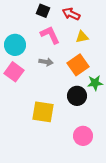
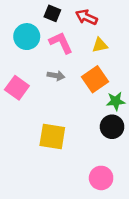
cyan circle: (15, 45) -> (27, 37), moved
black circle: (77, 96) -> (112, 127), moved
pink circle: (83, 136) -> (101, 178), moved

